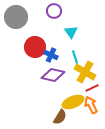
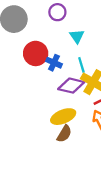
purple diamond: (53, 75) -> (71, 86), moved
yellow ellipse: (73, 102) -> (63, 117), moved

